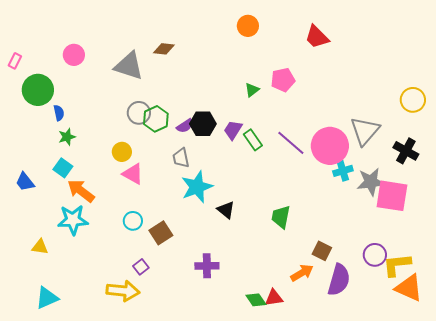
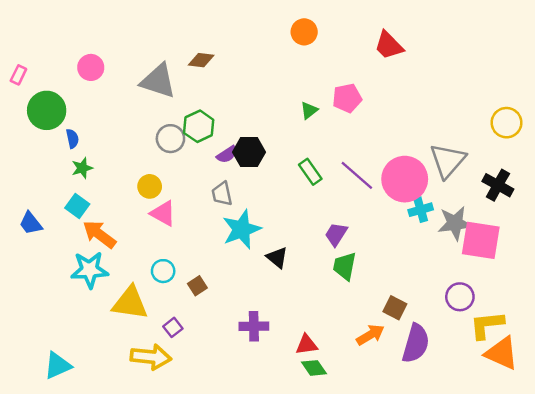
green hexagon: (156, 119) -> (199, 126), moved
purple trapezoid: (233, 130) -> (336, 234), moved
brown square: (161, 233) -> (197, 286), size x0.7
yellow triangle: (40, 247) -> (130, 303), moved, size x1.8
purple circle: (375, 255) -> (460, 297), moved
red triangle: (274, 298) -> (307, 345), moved

